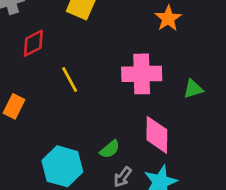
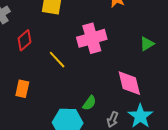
pink cross: (142, 74) -> (92, 38), moved
green semicircle: (110, 149) -> (89, 103), moved

